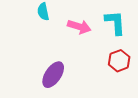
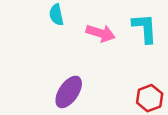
red hexagon: (119, 61) -> (150, 98), moved

